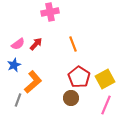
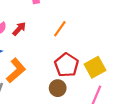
orange line: (73, 44) -> (60, 29), turned 56

